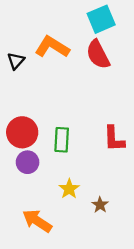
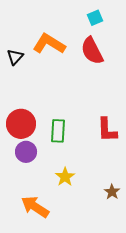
cyan square: (101, 19) -> (95, 18), size x0.6
brown star: (100, 205) -> (112, 192), moved

